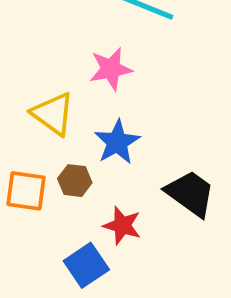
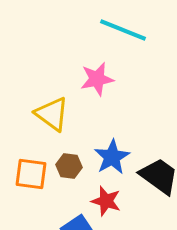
blue star: (117, 142) -> (112, 157), moved

